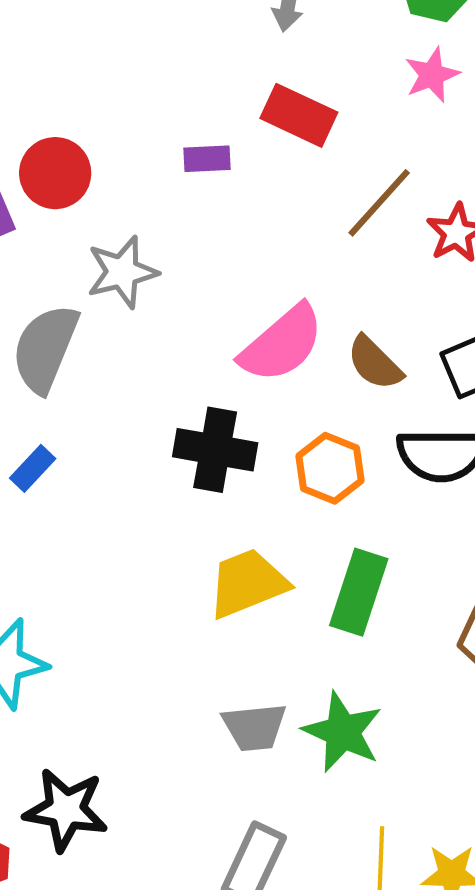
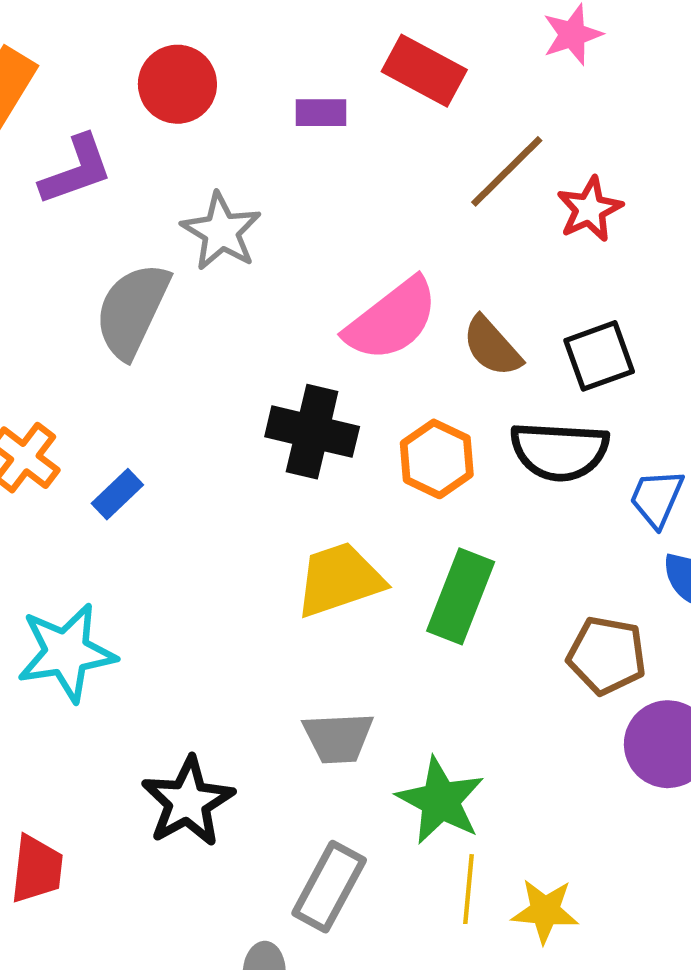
red circle: (55, 173) -> (177, 84), moved
gray star: (122, 272) -> (221, 231), turned -30
blue rectangle: (33, 468) -> (117, 494), moved
green star: (343, 732) -> (440, 801), moved
black star: (66, 810) -> (188, 802), moved, turned 30

